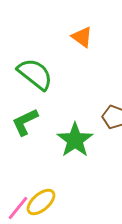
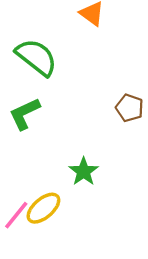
green star: (75, 140) -> (84, 172), moved, size x0.7

